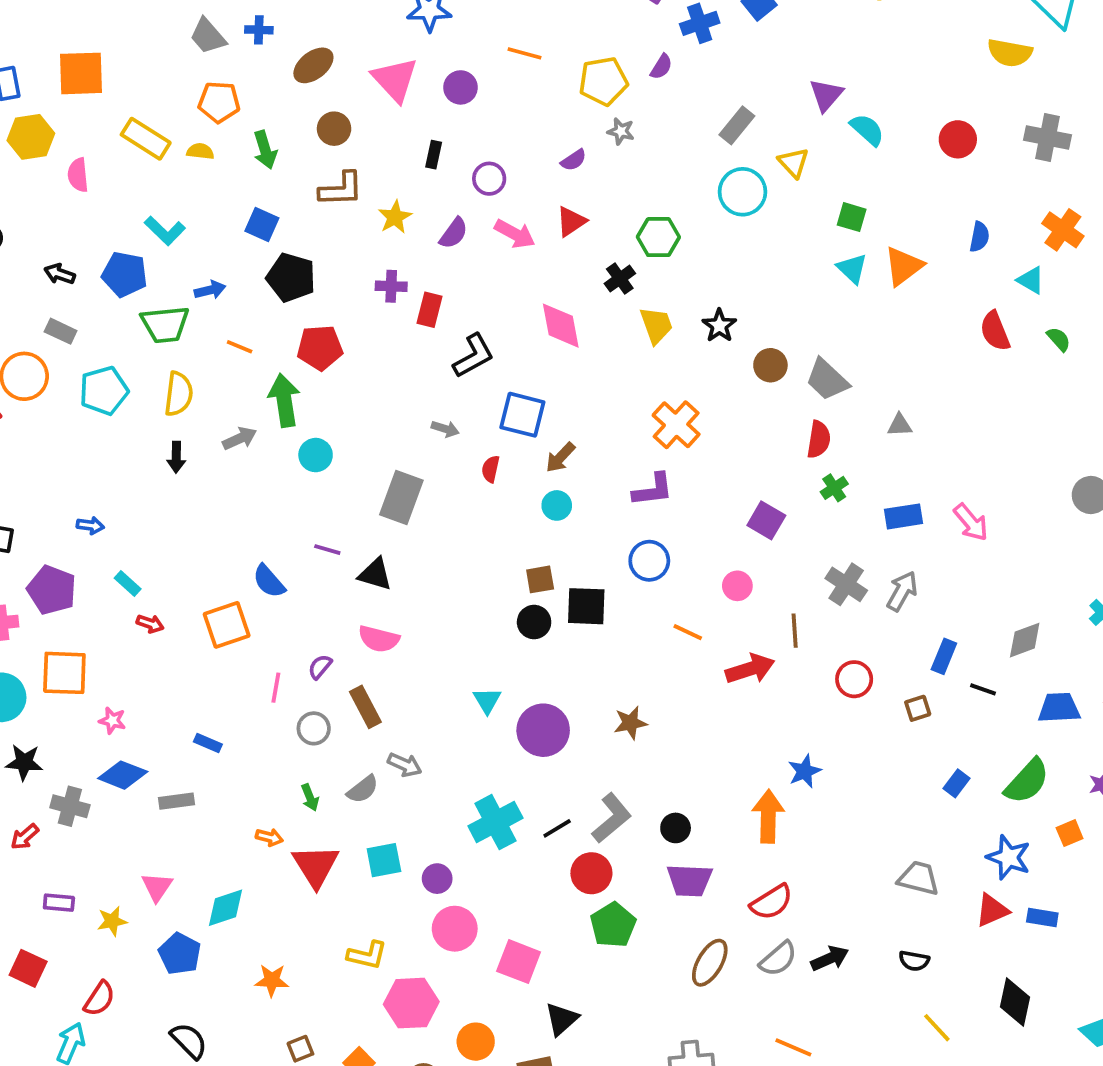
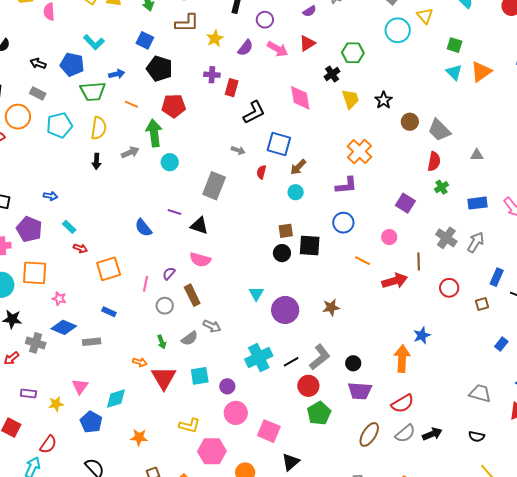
orange square: (227, 625) -> (109, 269), moved

